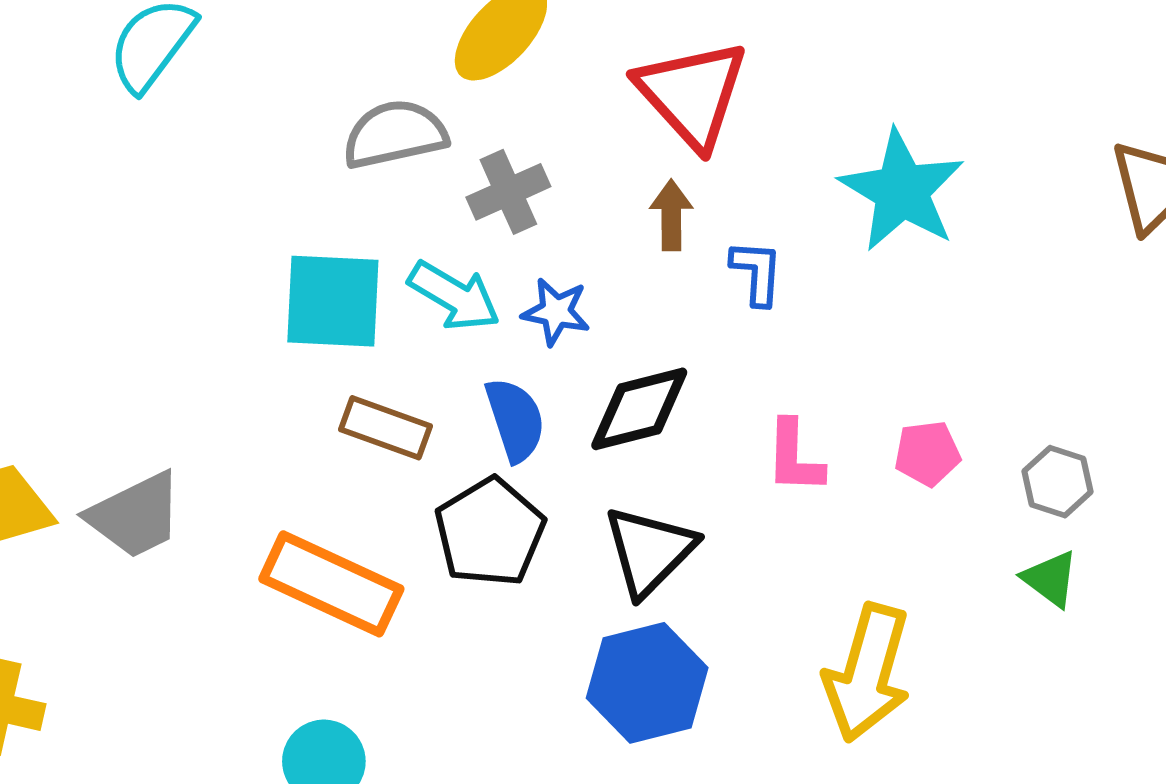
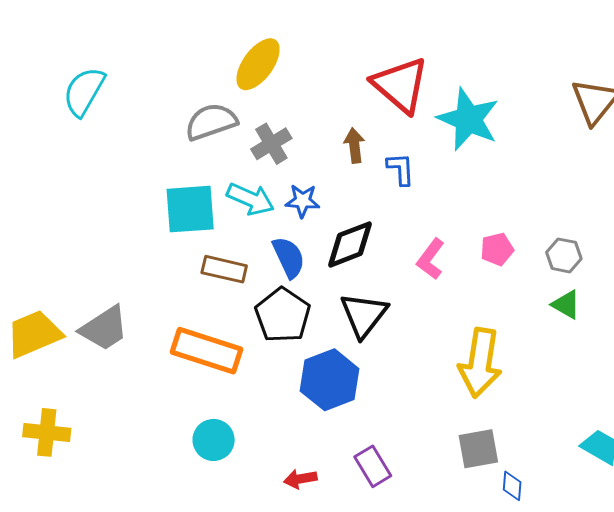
red triangle: (692, 94) -> (400, 85), moved
pink L-shape: (794, 457) -> (431, 259), turned 42
blue hexagon: (647, 683) -> (330, 380), moved

